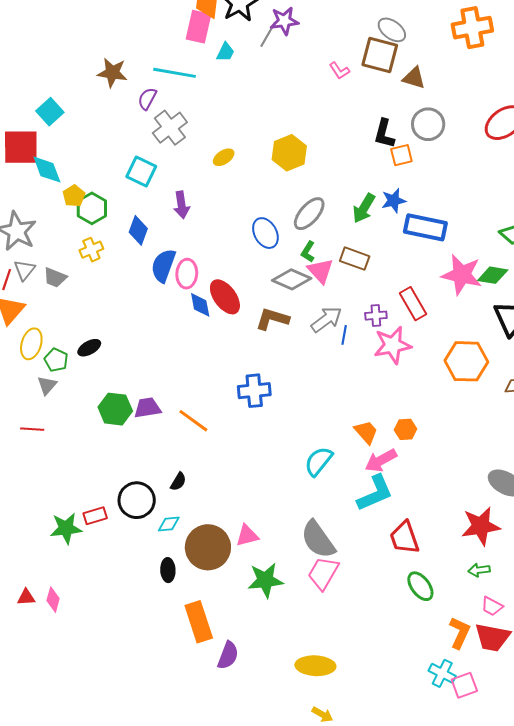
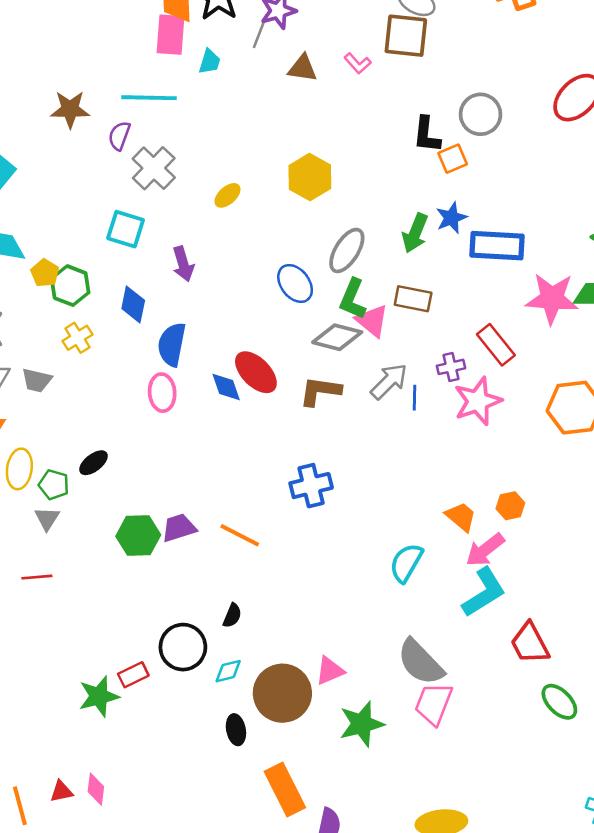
brown triangle: (414, 78) -> (303, 68), moved
green L-shape: (308, 252) -> (353, 299), size x1.5
pink ellipse: (187, 274) -> (162, 393), moved

